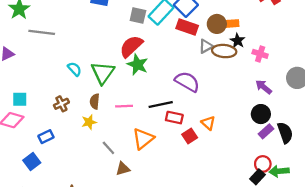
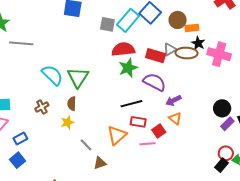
brown circle: (217, 24) -> (178, 20), moved
red rectangle: (187, 27) -> (156, 56), moved
red semicircle: (131, 46) -> (123, 49), moved, turned 40
pink cross: (260, 54) -> (219, 54), size x1.6
green star: (138, 65) -> (128, 68), moved, turned 30
cyan semicircle: (75, 69) -> (52, 75), size x1.6
purple arrow: (264, 87) -> (173, 100), moved, turned -63
pink line: (124, 106) -> (147, 144), moved
red rectangle: (174, 118) -> (138, 122), moved
blue rectangle: (46, 137) -> (20, 139), moved

